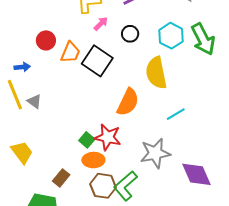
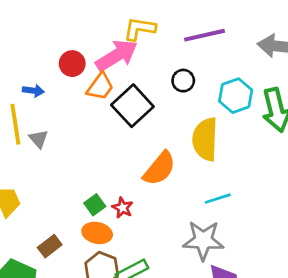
pink arrow: (101, 24) -> (117, 55), moved, size x2.0
red star: (108, 137) -> (123, 208), size x0.6
gray star: (155, 153) -> (203, 240), moved

